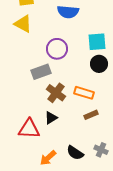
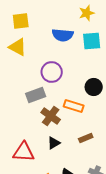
cyan square: (97, 42) -> (92, 41), moved
orange rectangle: (84, 93) -> (74, 106), moved
black triangle: (51, 118) -> (54, 143), moved

